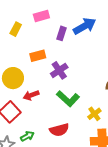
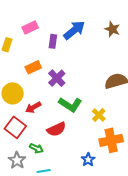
red semicircle: (59, 130) -> (56, 129), moved
green arrow: (27, 136) -> (36, 148), turned 64

